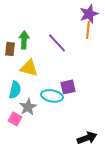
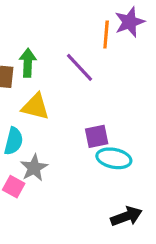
orange line: (88, 30) -> (106, 34), moved
cyan ellipse: (52, 96) -> (114, 158), moved

